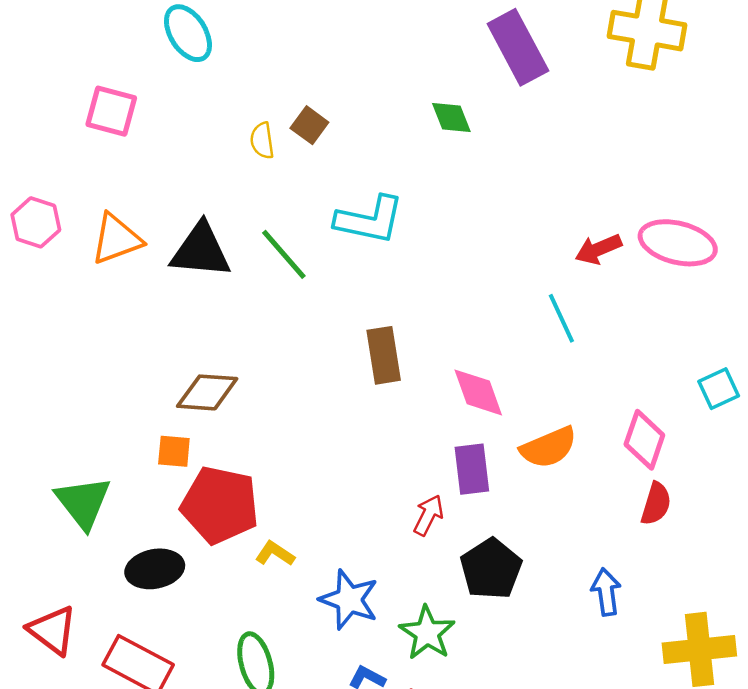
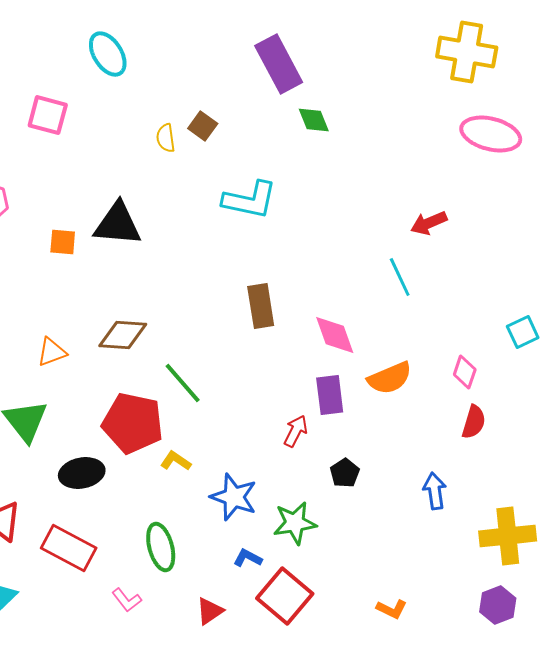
purple rectangle: (518, 47) -> (279, 64), moved
orange triangle: (116, 239) -> (52, 352), moved, size x0.7
pink ellipse: (678, 243) -> (491, 134), moved
green line: (284, 254) -> (183, 383), moved
pink diamond: (644, 440) -> (465, 372), size x0.7
orange square: (174, 451) -> (63, 242), moved
black pentagon: (491, 569) -> (345, 473), size x0.6
green star: (427, 633) -> (295, 523), turned 30

